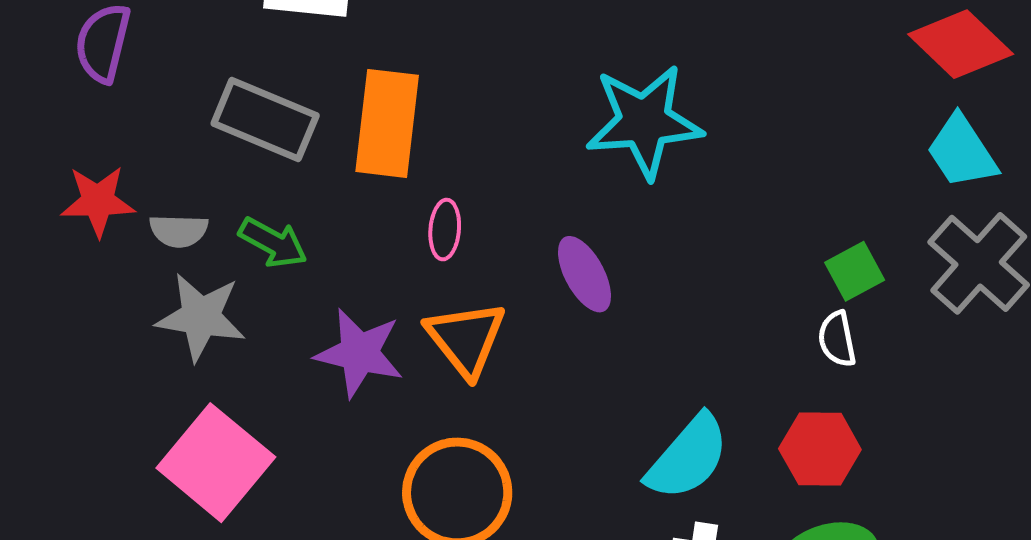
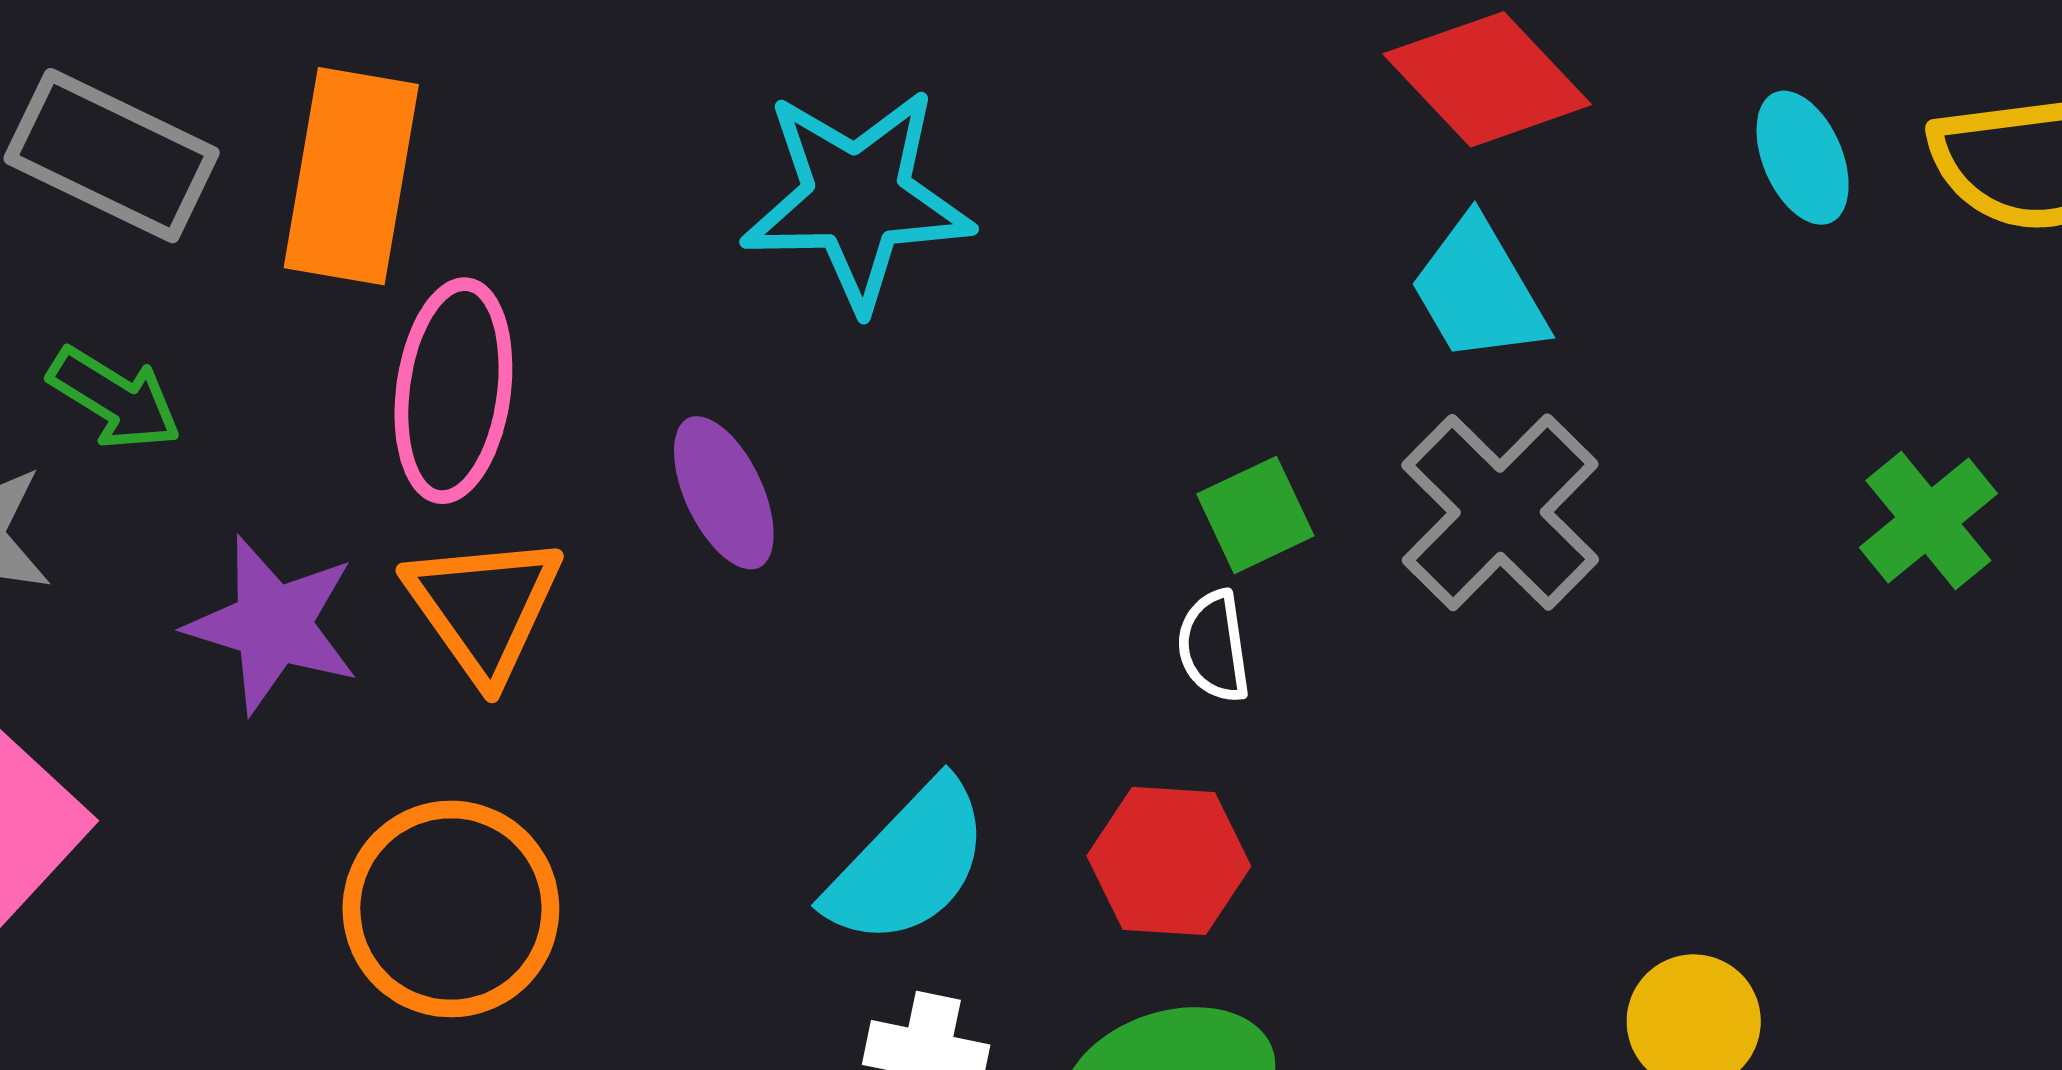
pink ellipse: (445, 230) -> (453, 391), size x1.8

